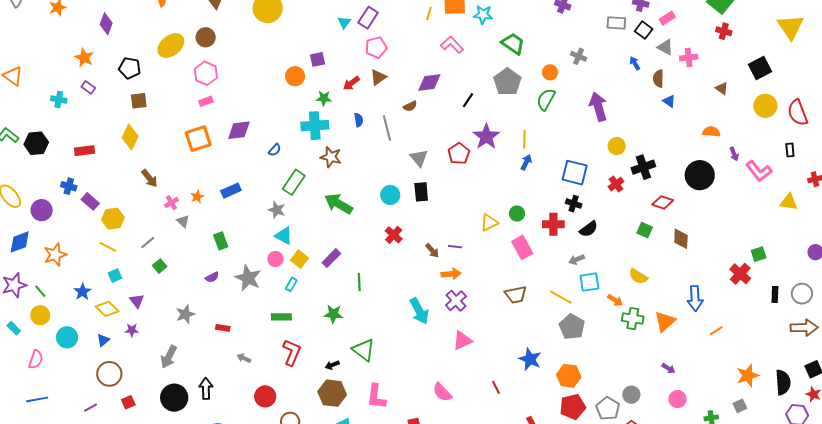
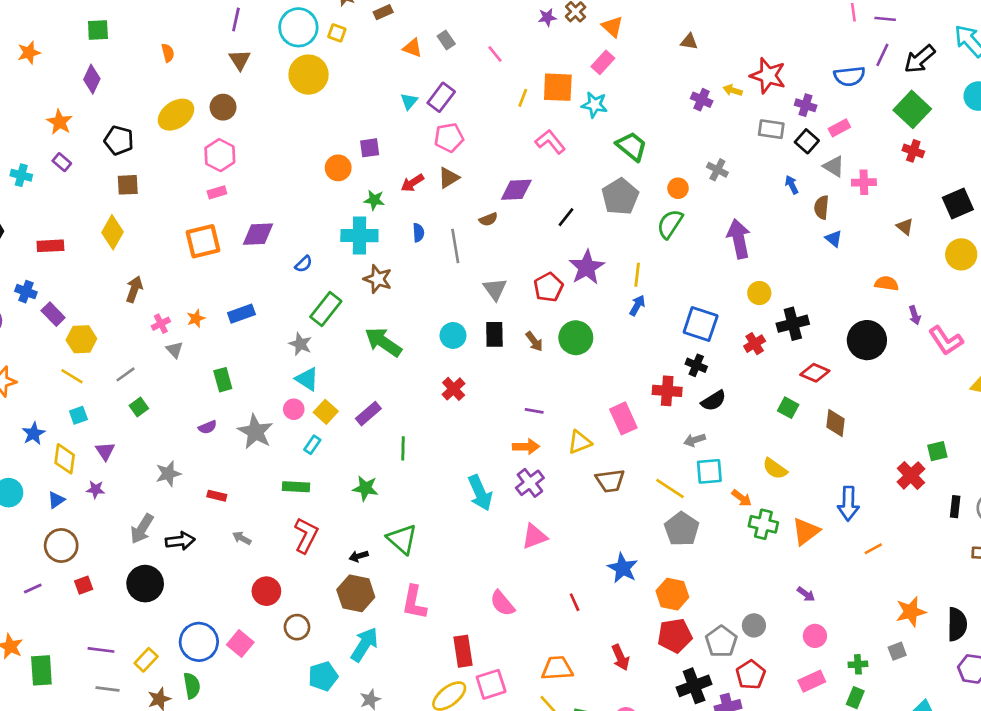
brown arrow: (150, 178) -> (134, 289), turned -126
green circle: (517, 214) -> (576, 338), moved, size x1.6
yellow triangle: (489, 223) -> (580, 442), moved
brown arrow: (432, 251) -> (534, 341), moved
yellow diamond: (107, 309) -> (65, 459), turned 50
black arrow: (206, 389) -> (180, 541), moved, turned 80

